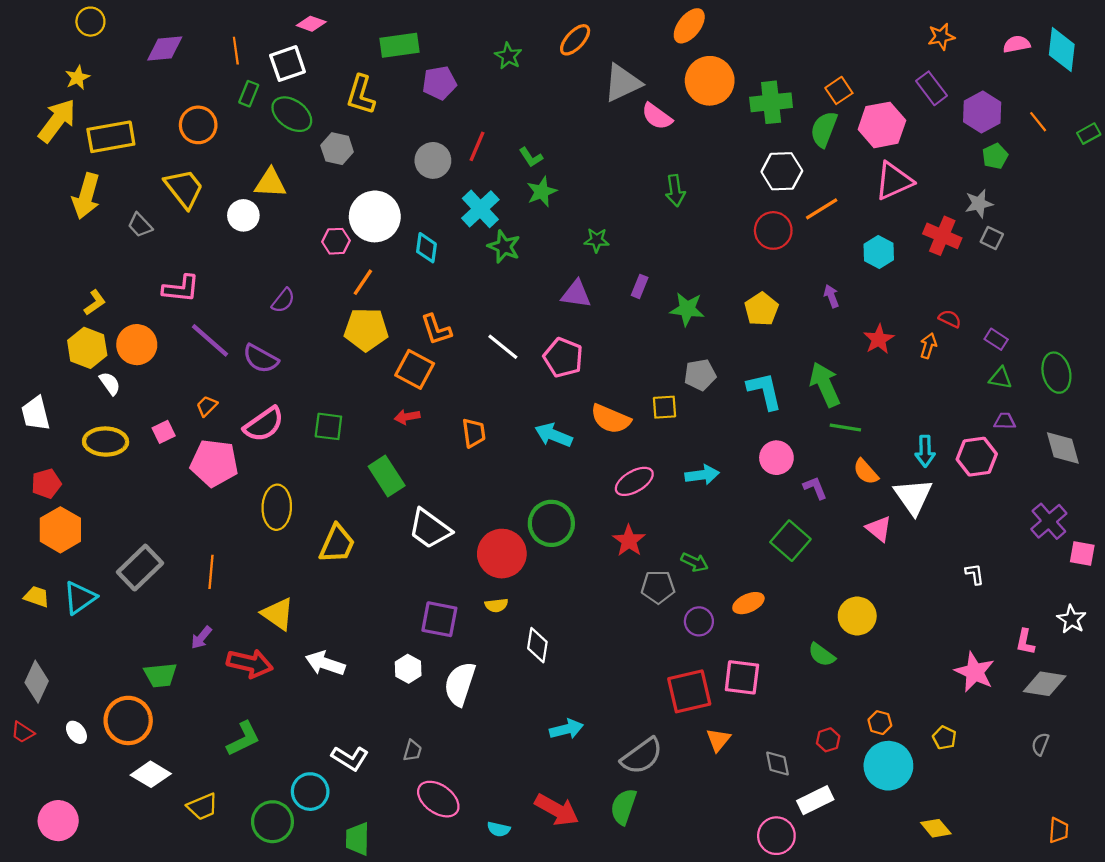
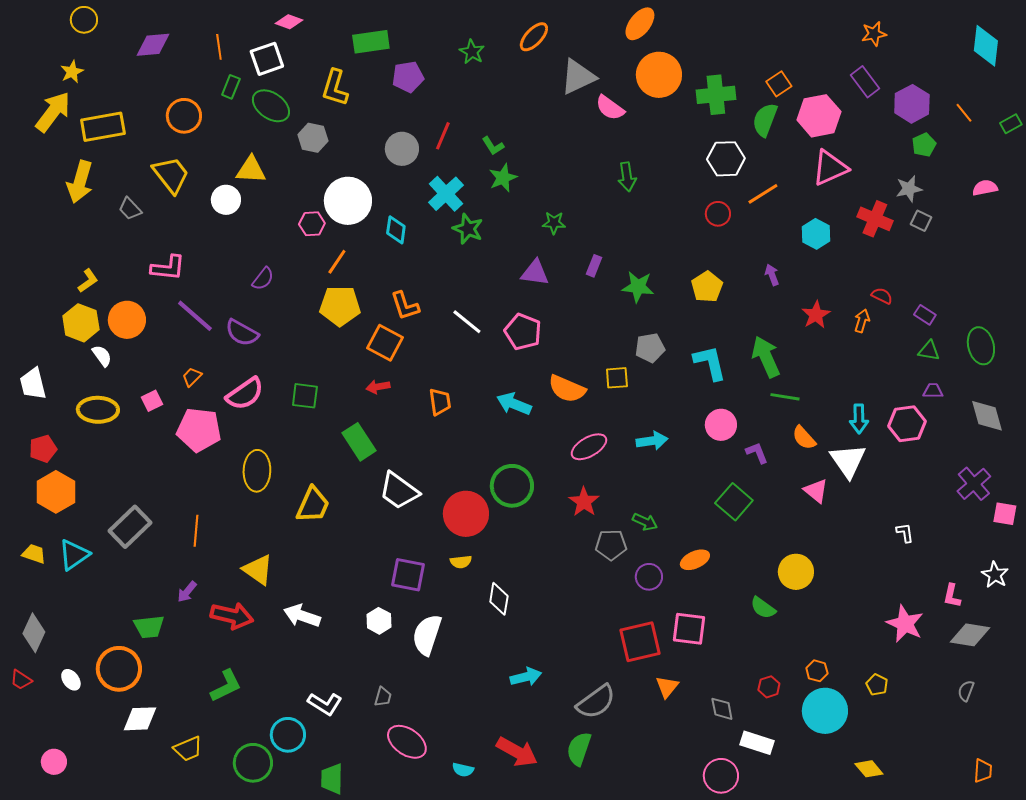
pink semicircle: (1017, 44) -> (985, 188), moved
red circle: (773, 230) -> (718, 214), size x0.7
white diamond: (151, 774) -> (140, 719), turned -33
white rectangle: (815, 800) -> (757, 743), turned 44
pink circle: (58, 821) -> (54, 762), size x0.7

